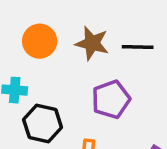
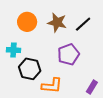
black line: (138, 47) -> (83, 24), turned -42

